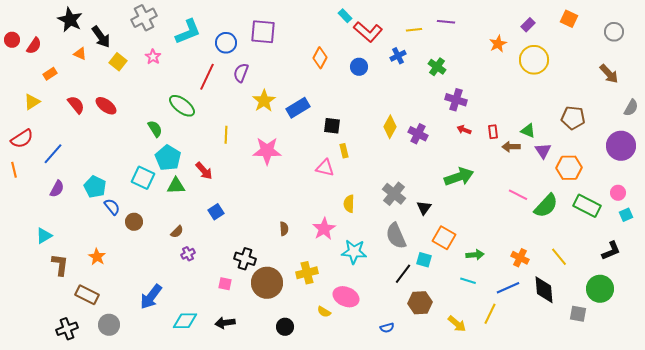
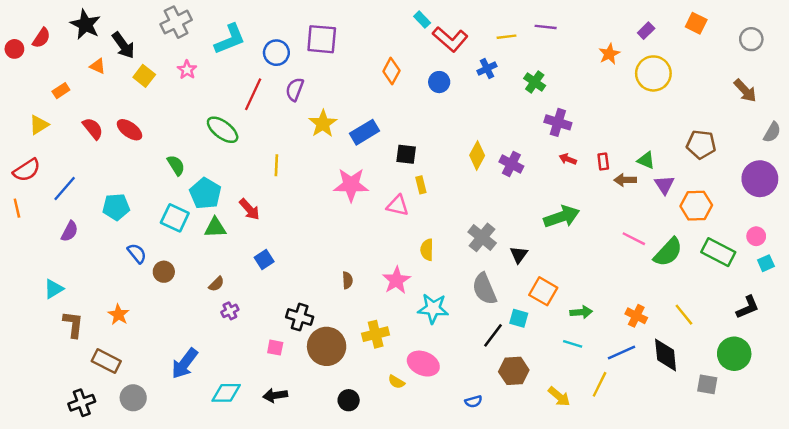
red semicircle: (34, 46) -> (41, 38), moved
green semicircle: (155, 129) -> (176, 165), moved
pink star: (267, 151) -> (351, 185), moved
cyan pentagon: (95, 187) -> (116, 207), moved, turned -30

